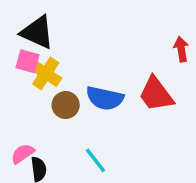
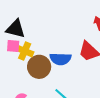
brown circle: (66, 105) -> (39, 67), size x1.5

